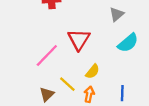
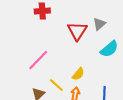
red triangle: (79, 39) -> (77, 31), moved

